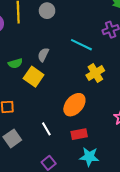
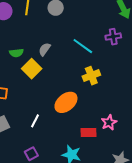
white line: (46, 129) -> (35, 121), turned 48
red rectangle: (79, 134) -> (89, 132), moved

